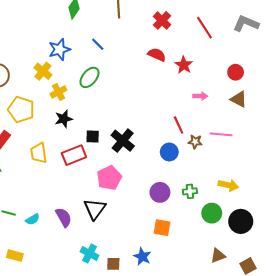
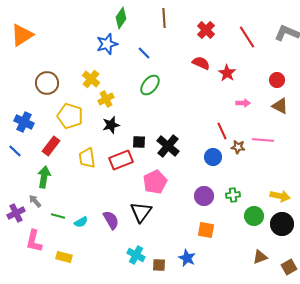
blue star: (59, 49) -> (107, 44), moved
green ellipse: (90, 77) -> (150, 85), moved
yellow arrow: (228, 185) -> (280, 196), moved

